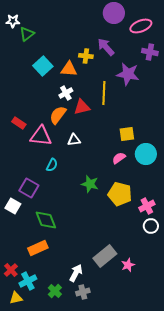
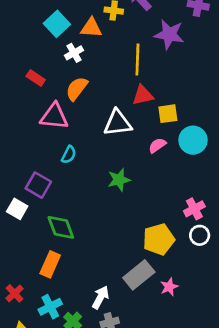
white cross: (66, 93) -> (74, 53), moved
red triangle: (82, 107) -> (143, 95), moved
red rectangle: (19, 123) -> (36, 78), moved
white triangle: (74, 140) -> (118, 123), moved, size x1.6
green star: (90, 184) -> (119, 180), turned -30
yellow pentagon: (120, 194) -> (159, 239), moved, turned -30
orange rectangle: (38, 248) -> (50, 264), turned -42
cyan cross: (28, 281) -> (50, 307), moved

